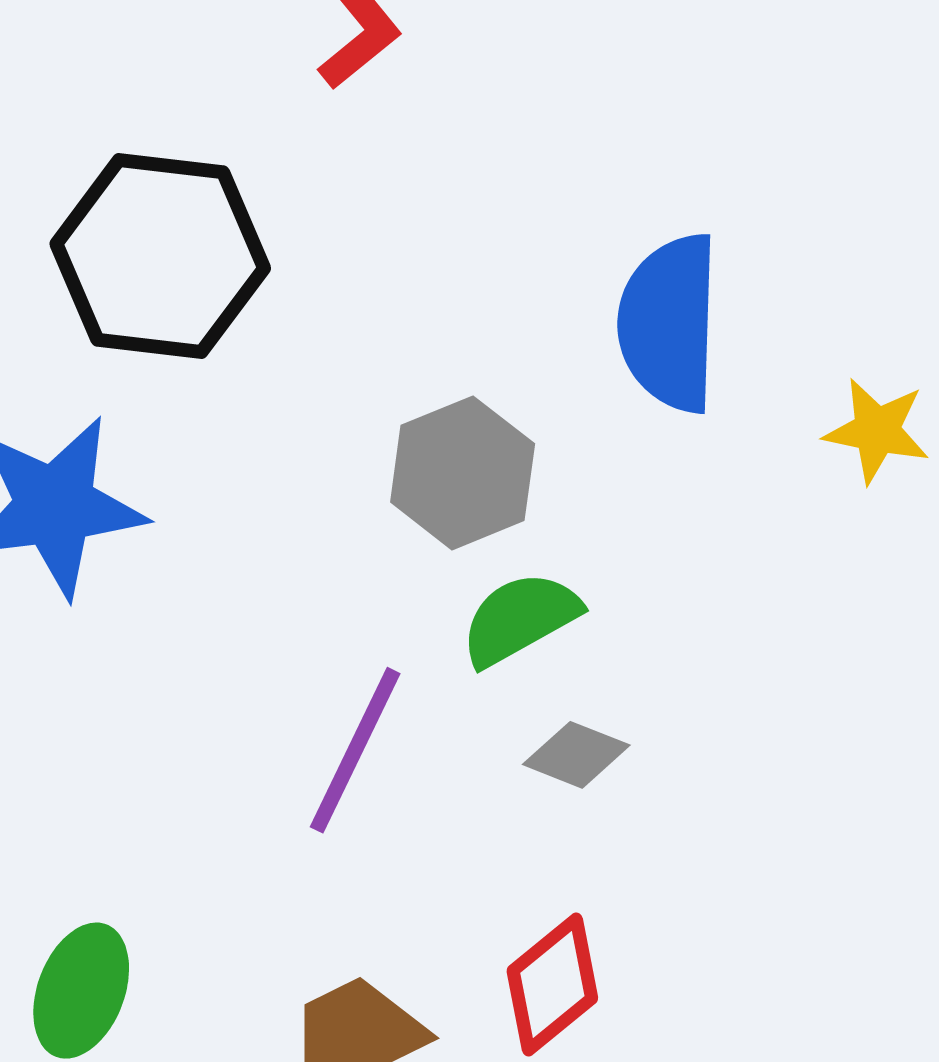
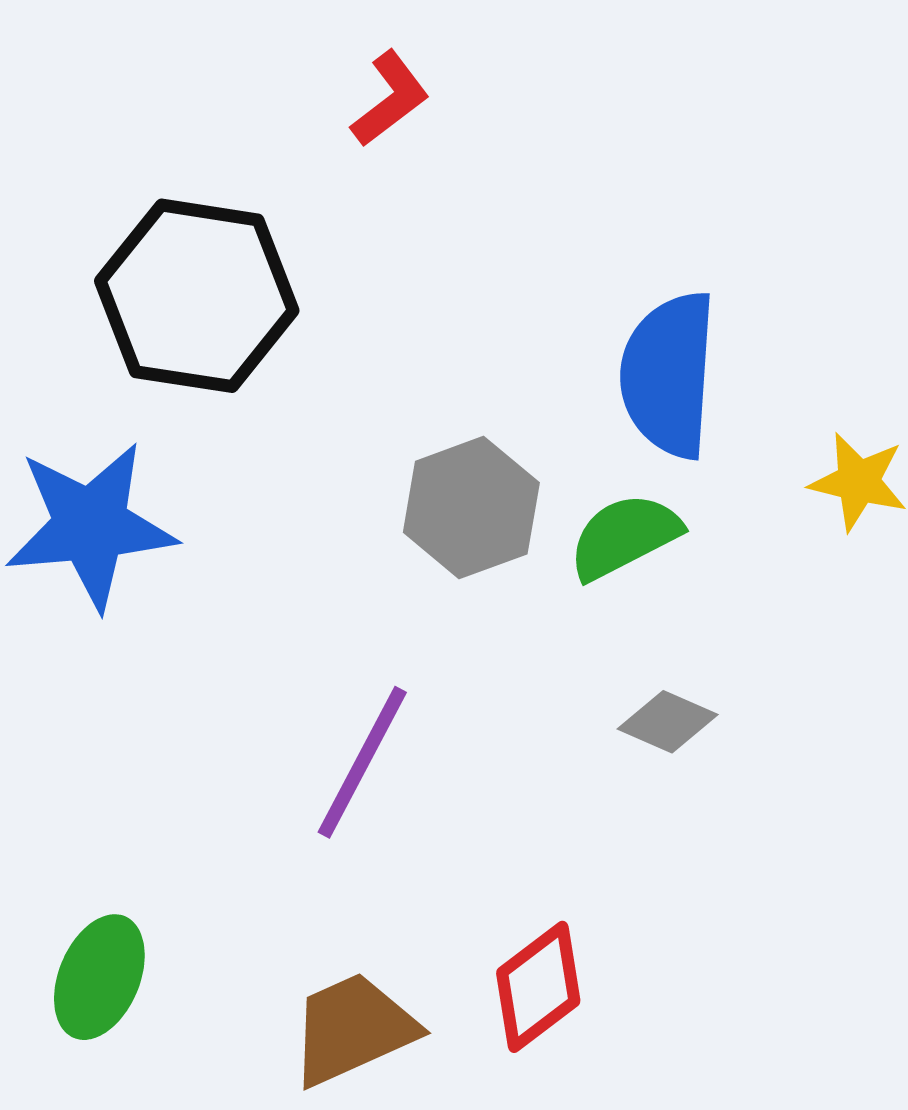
green semicircle: (520, 619) -> (624, 536), moved
gray diamond: (576, 755) -> (668, 722), moved

